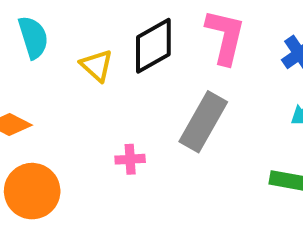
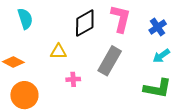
yellow triangle: (97, 65) -> (58, 52), moved, turned -42

